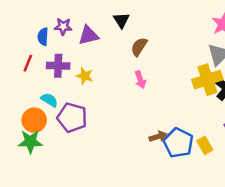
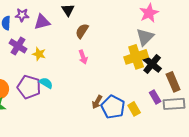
purple cross: (58, 66) -> (18, 46), turned 30
cyan semicircle: (49, 100) -> (46, 83), moved
brown arrow: (158, 137) -> (97, 102), turned 136

